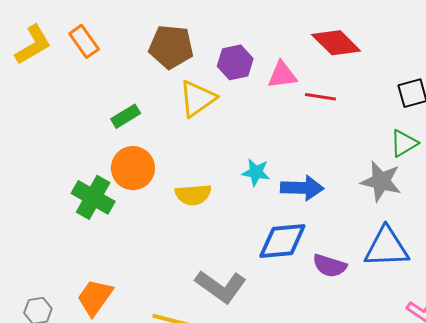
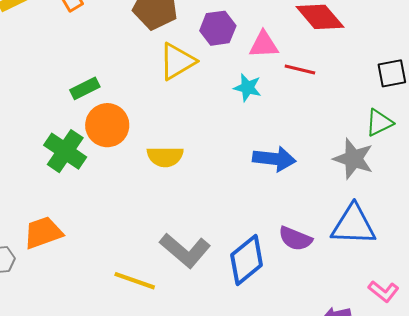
green rectangle: (126, 116) -> (85, 88), moved
cyan star: (256, 172) -> (247, 88), moved
blue diamond: (282, 241) -> (247, 260), moved, turned -39
orange trapezoid: (95, 297) -> (43, 233), moved, turned 30

